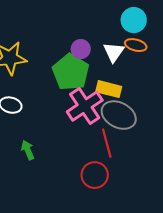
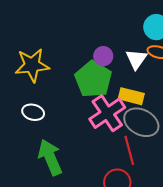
green arrow: (28, 150) -> (50, 157), size x1.8

